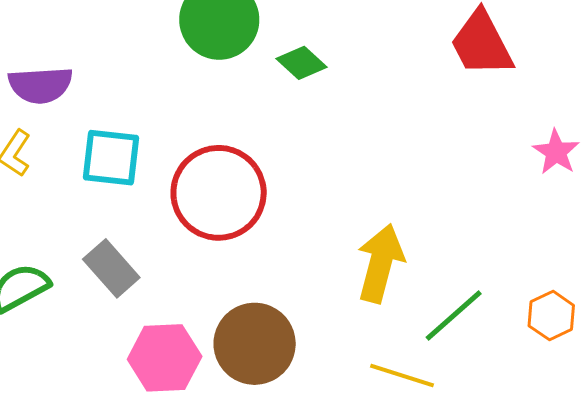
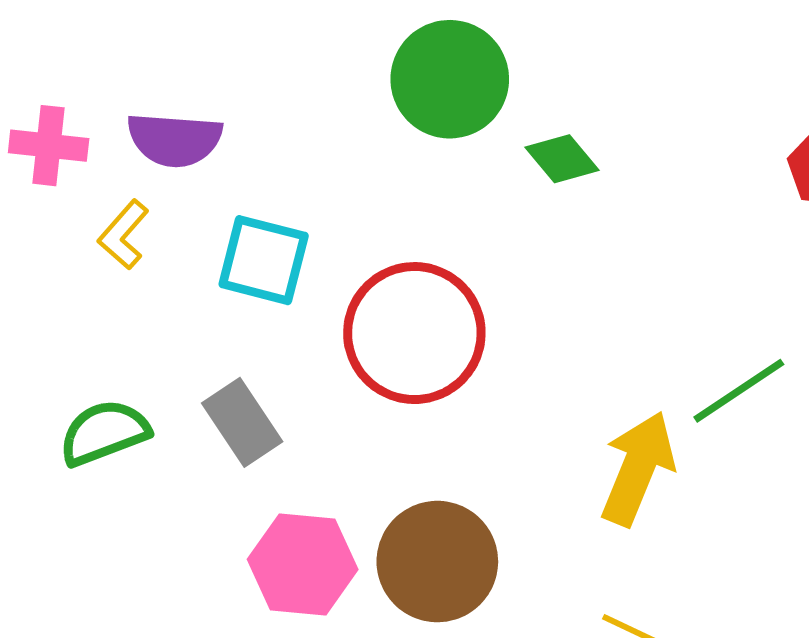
green line: (454, 315) -> (739, 391), moved

